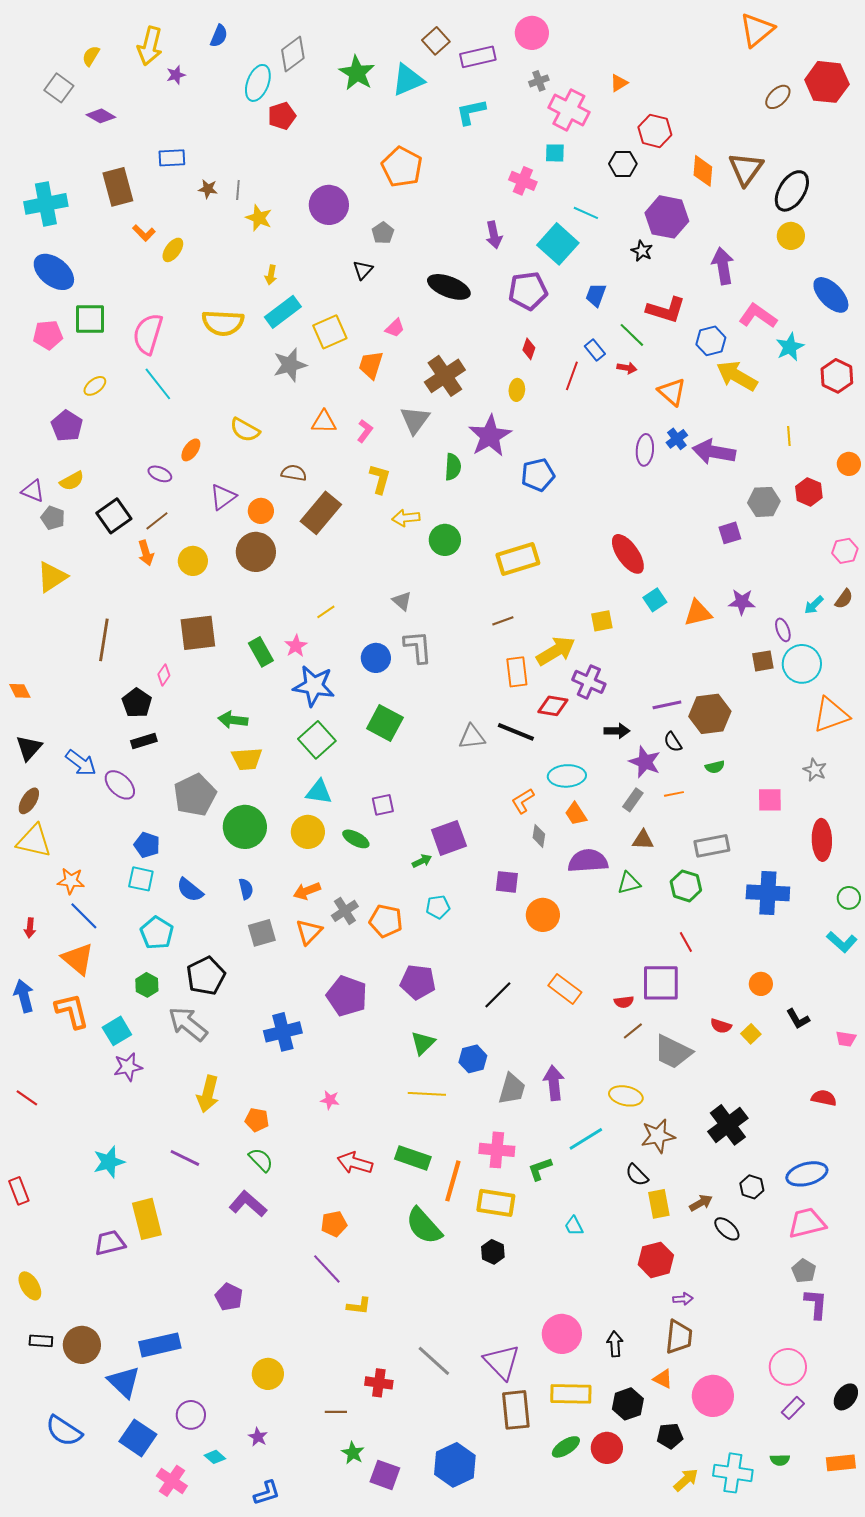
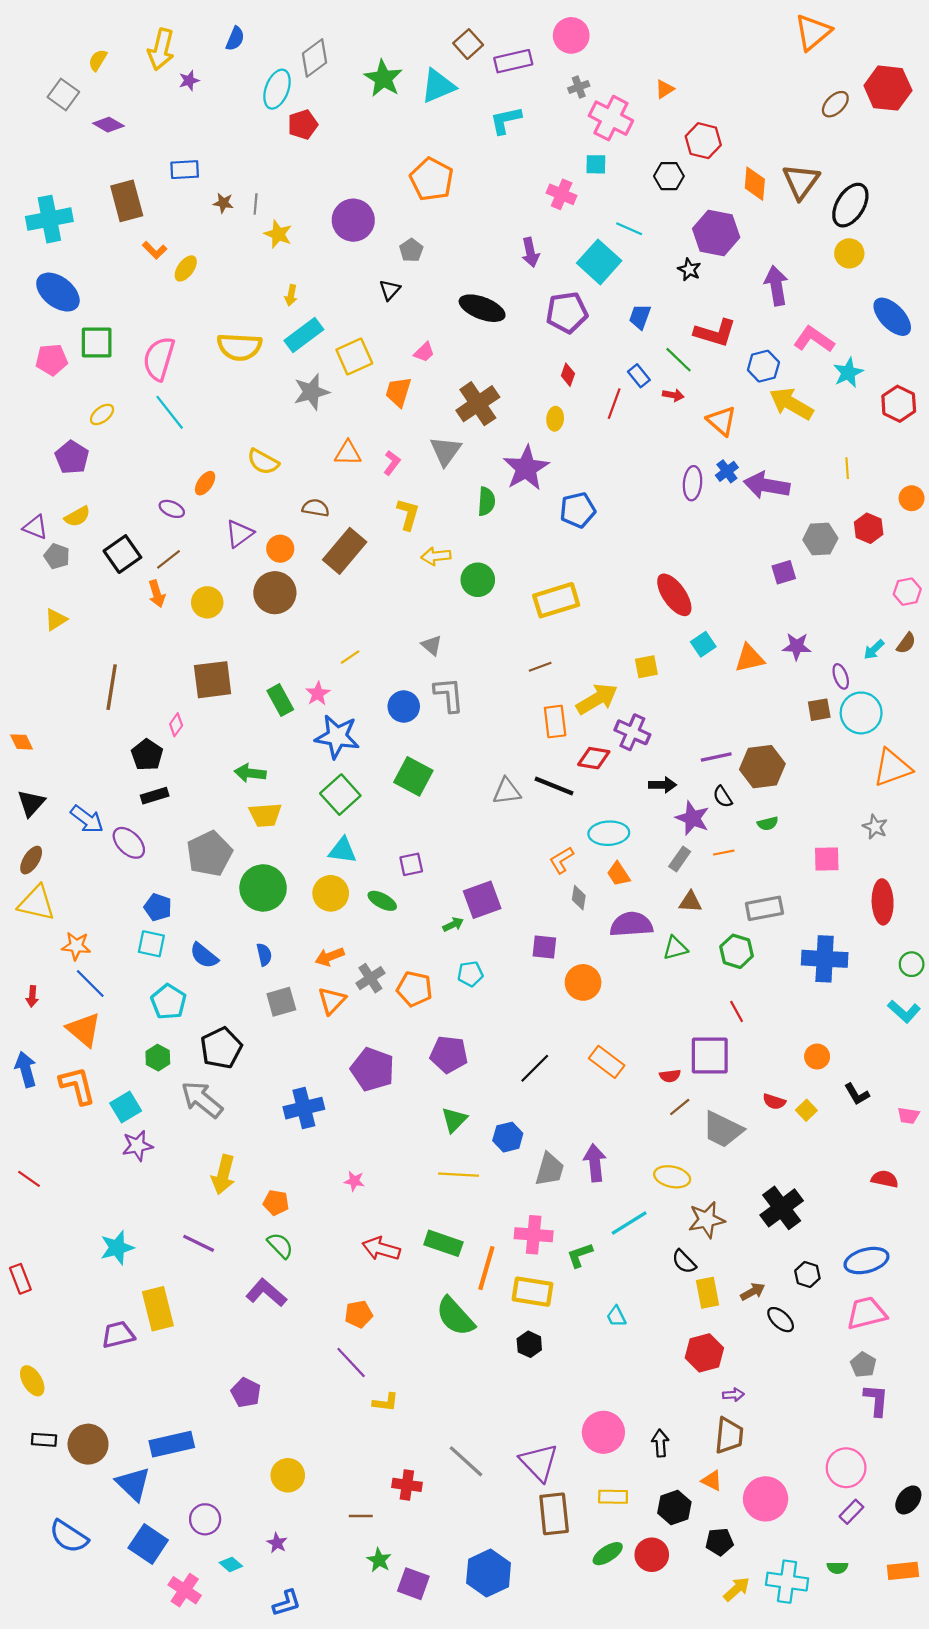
yellow triangle: (52, 577) -> (56, 620), size x0.7
yellow rectangle: (571, 1394) -> (613, 1497), size x0.7

